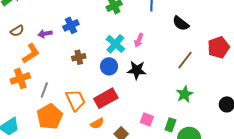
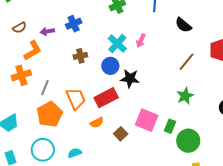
black star: (137, 70) -> (130, 79), moved
pink square: (147, 119) -> (147, 120), size x1.6

